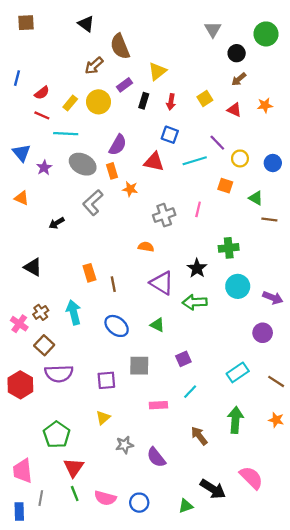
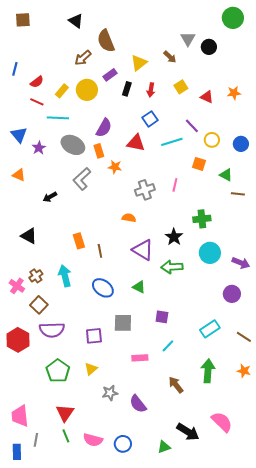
gray triangle: (213, 29) -> (188, 39), moved
green circle: (266, 34) -> (233, 18), moved
brown arrow: (239, 79) -> (170, 57), moved, turned -96
blue square: (170, 135) -> (150, 119), turned 35
purple square: (183, 359) -> (162, 317), turned 32
green pentagon: (57, 435) -> (58, 371), moved

